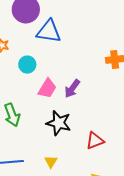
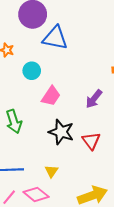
purple arrow: (72, 89) -> (94, 99), moved
red triangle: (95, 141) -> (91, 141), moved, turned -48

